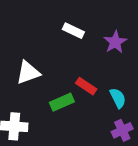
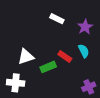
white triangle: (28, 73) -> (26, 57), moved
cyan semicircle: (118, 98) -> (84, 51), moved

